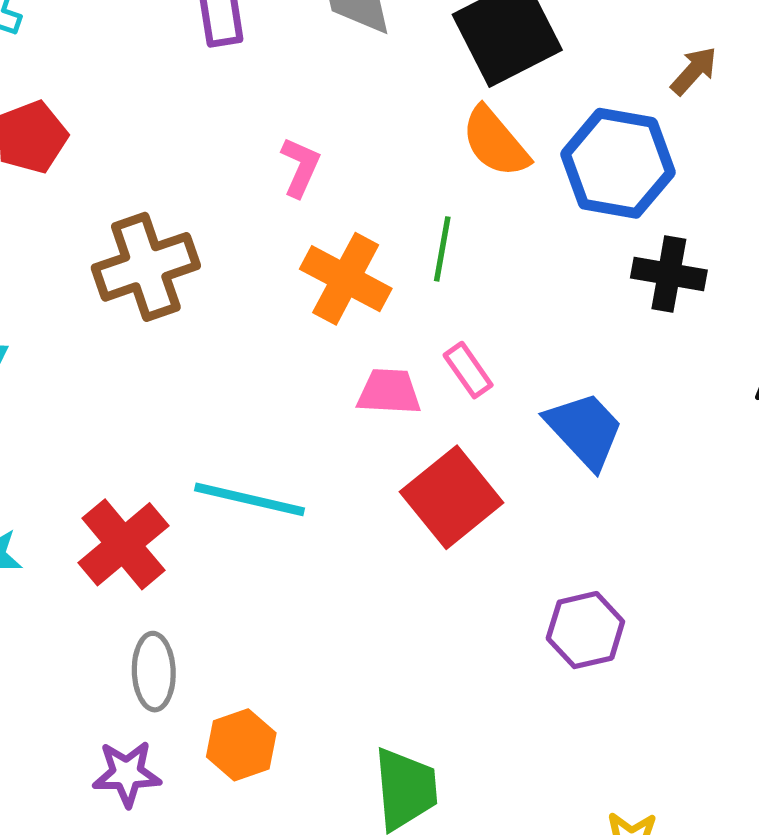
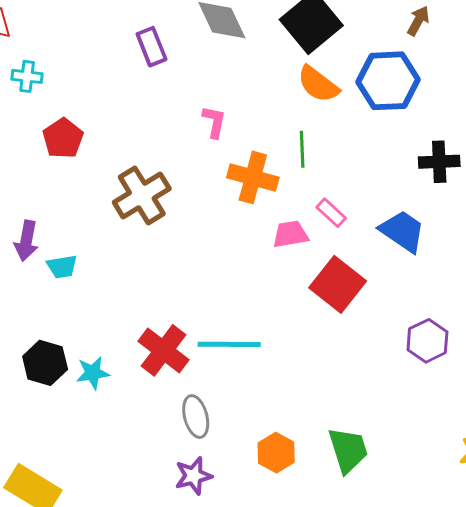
black cross: (669, 274) -> (439, 162), moved
cyan line: (249, 499) -> (229, 344), moved
orange hexagon: (241, 745) -> (276, 453), moved

